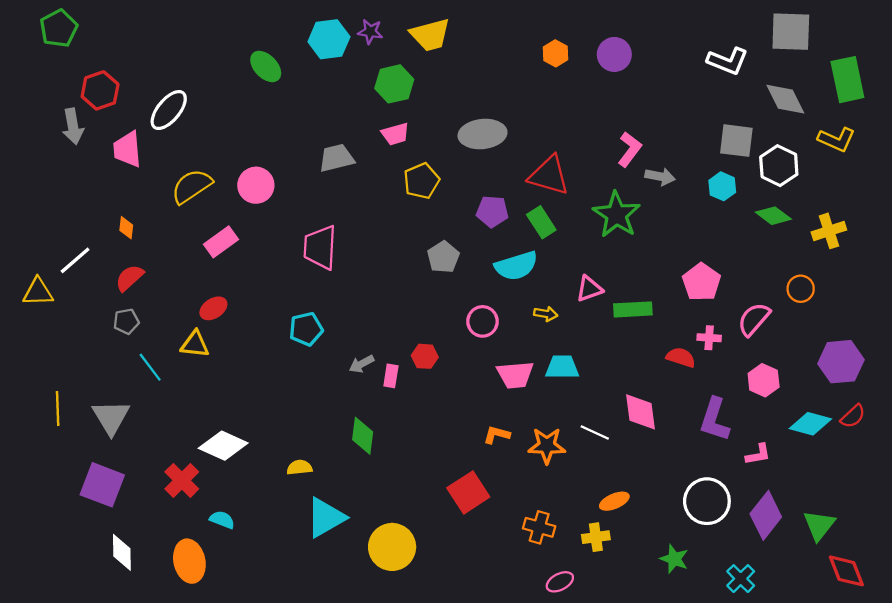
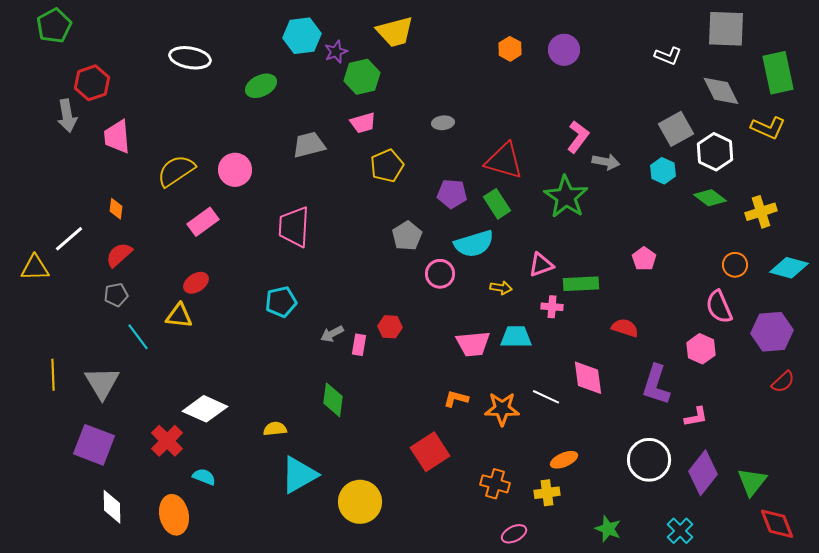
purple star: (370, 32) -> (336, 52), moved, turned -30
white L-shape: (728, 61) -> (668, 56), size x0.7
green ellipse: (266, 66) -> (261, 86), moved, turned -72
white ellipse: (169, 110) -> (190, 58), moved, turned 60
gray ellipse: (482, 134) -> (443, 123), size x0.5
gray square: (736, 141) -> (676, 129), turned -36
pink pentagon: (701, 282) -> (644, 259), size x0.7
pink semicircle: (754, 319) -> (719, 307), moved, turned -64
pink circle: (482, 321) -> (440, 274), moved
pink cross: (709, 338) -> (552, 307), moved
cyan diamond: (810, 424) -> (789, 268), moved
green star: (674, 559) -> (608, 529), moved

